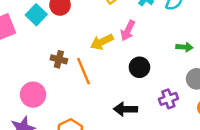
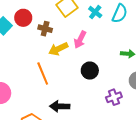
brown cross: (59, 59) -> (45, 29), moved
black arrow: (125, 109) -> (60, 106), moved

